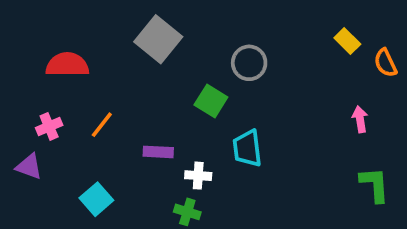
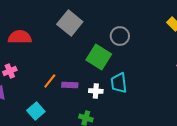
green square: (211, 101) -> (99, 57), size x1.4
orange line: (102, 125) -> (50, 81), moved
white cross: (198, 176) -> (96, 91), moved

